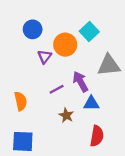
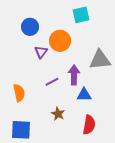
cyan square: (89, 32) -> (81, 15), moved, turned 30
purple arrow: (80, 82) -> (74, 75), turned 30
brown star: (66, 115) -> (58, 114), moved

